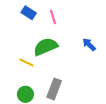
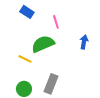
pink line: (53, 17) -> (56, 22), moved
blue arrow: (89, 44) -> (84, 42), turned 56

